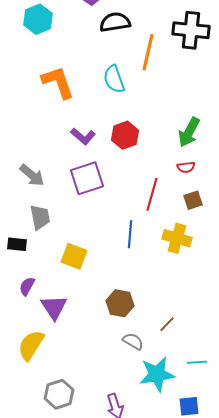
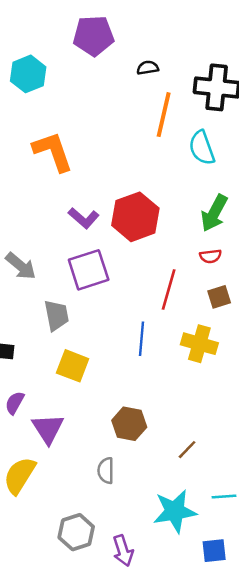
black semicircle: (115, 22) -> (148, 68), moved, size x0.6
cyan semicircle: (114, 79) -> (202, 148), moved
red hexagon: (125, 135) -> (135, 217), size x1.4
gray trapezoid: (40, 217) -> (57, 315), moved
gray semicircle: (133, 341) -> (106, 471), moved, turned -120
gray hexagon: (59, 394) -> (76, 532), moved

